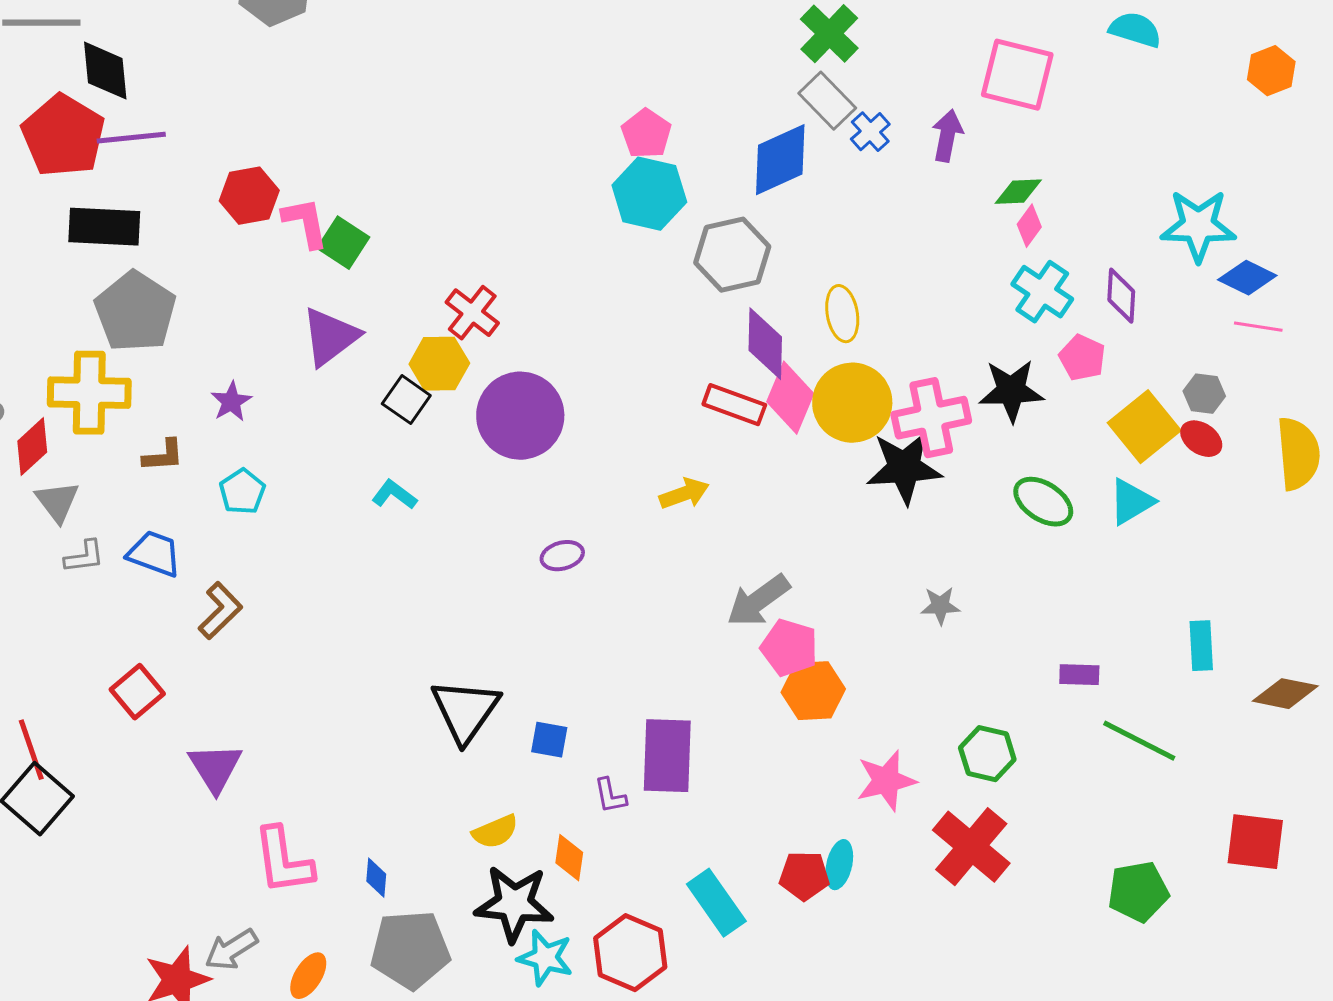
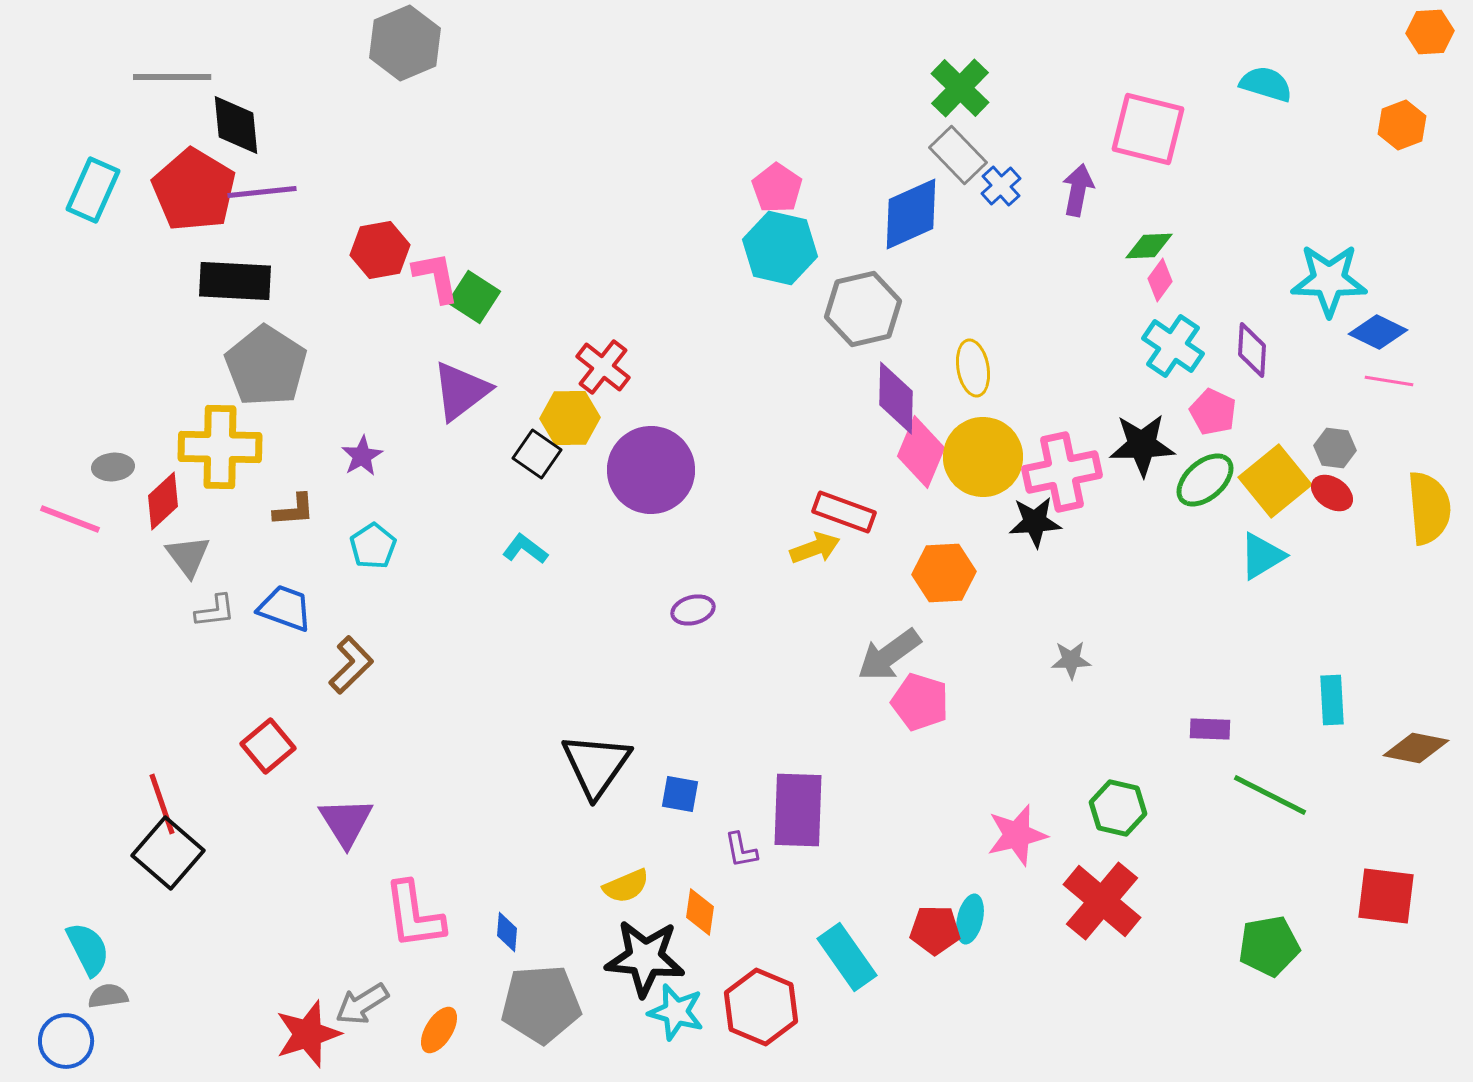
red rectangle: (734, 405) -> (844, 512), moved
black star: (904, 468) -> (1035, 522), size x0.7
green ellipse: (1043, 502) -> (1205, 480), moved, turned -74
orange hexagon: (813, 691) -> (944, 573), moved

